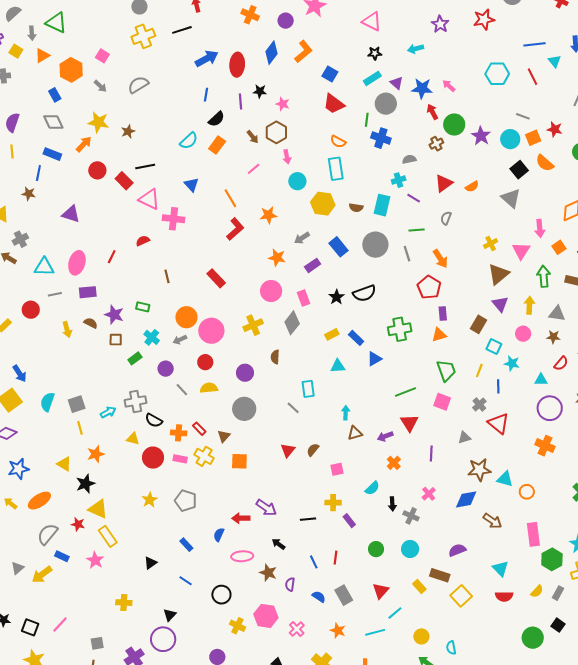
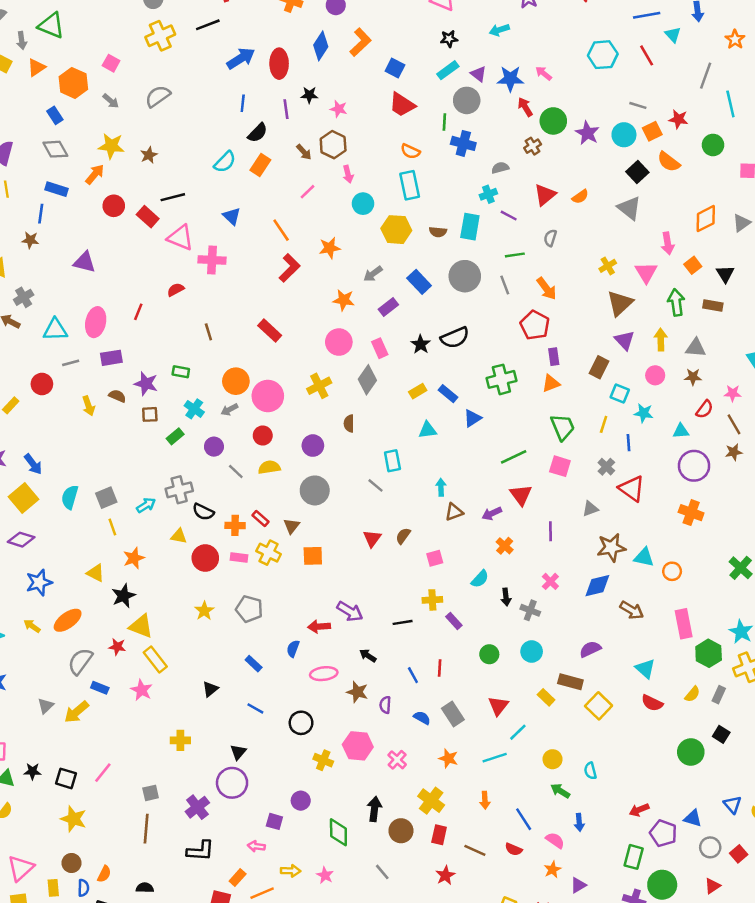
red semicircle: (504, 596) -> (652, 703), turned 30

